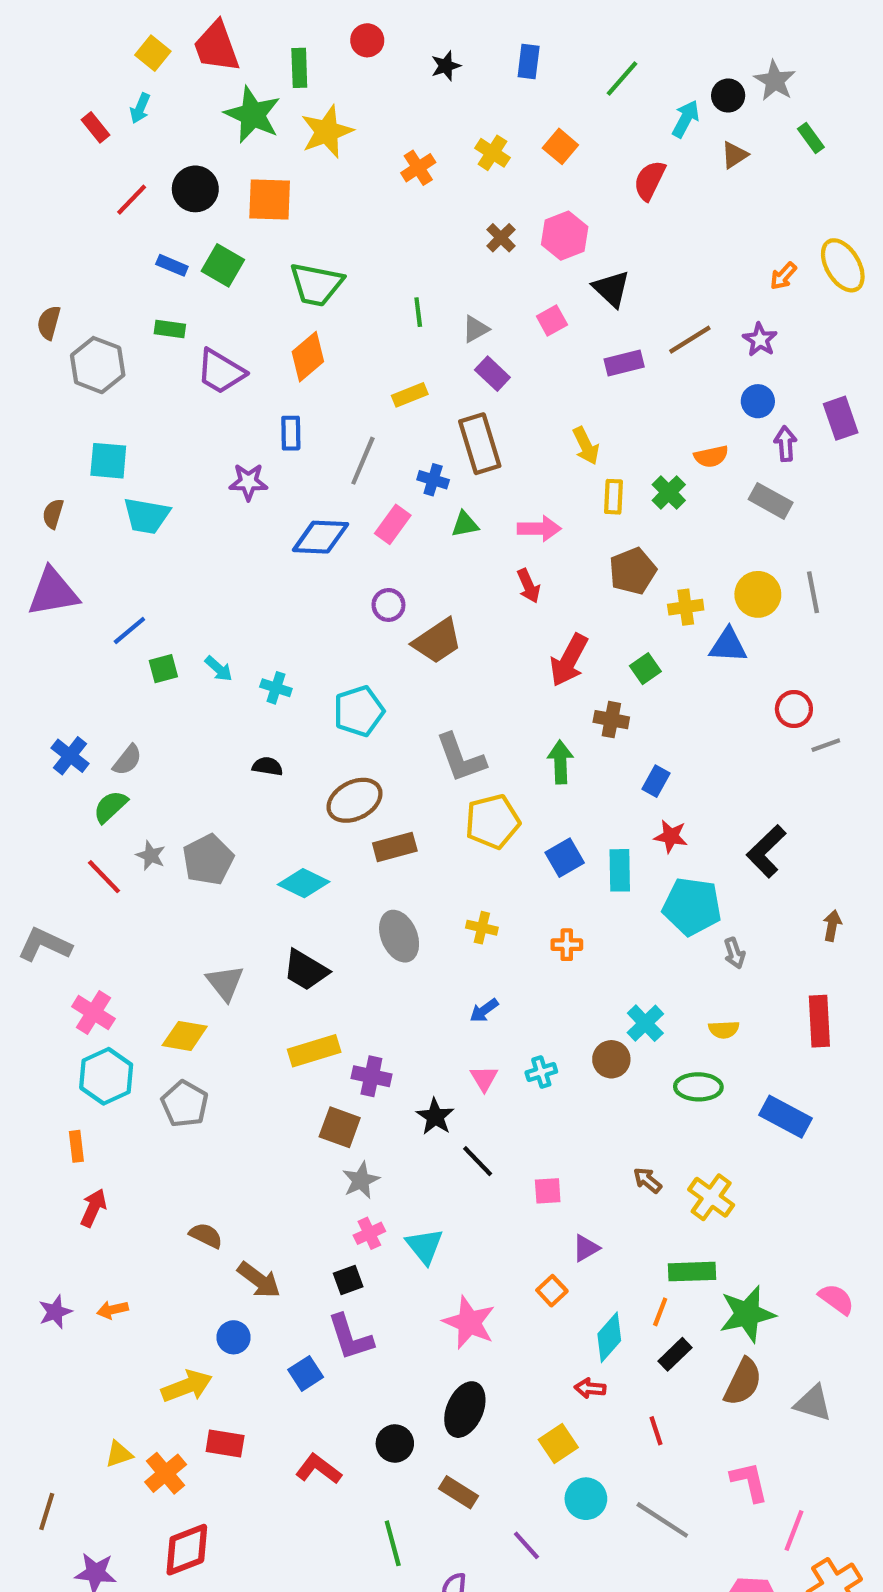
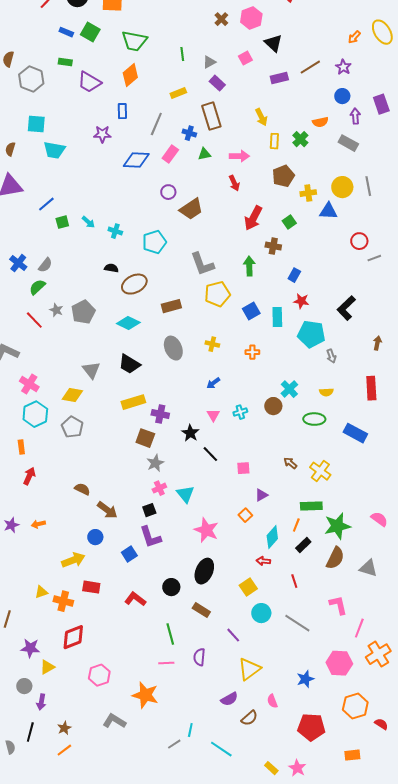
brown ellipse: (355, 800) -> (134, 284), moved
orange cross: (166, 1473) -> (63, 601), turned -36

